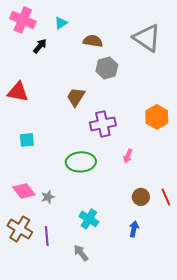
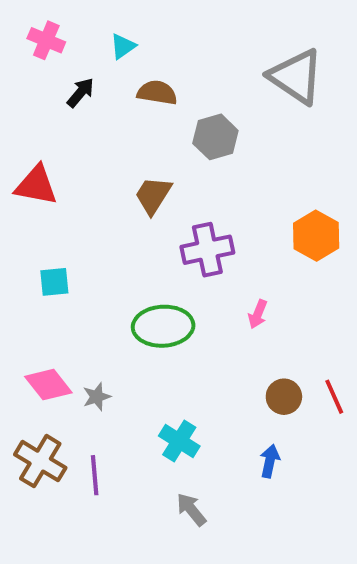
pink cross: (23, 20) -> (46, 40), size x0.7
brown semicircle: (93, 41) -> (157, 93), moved
gray arrow: (81, 253) -> (191, 509), moved

